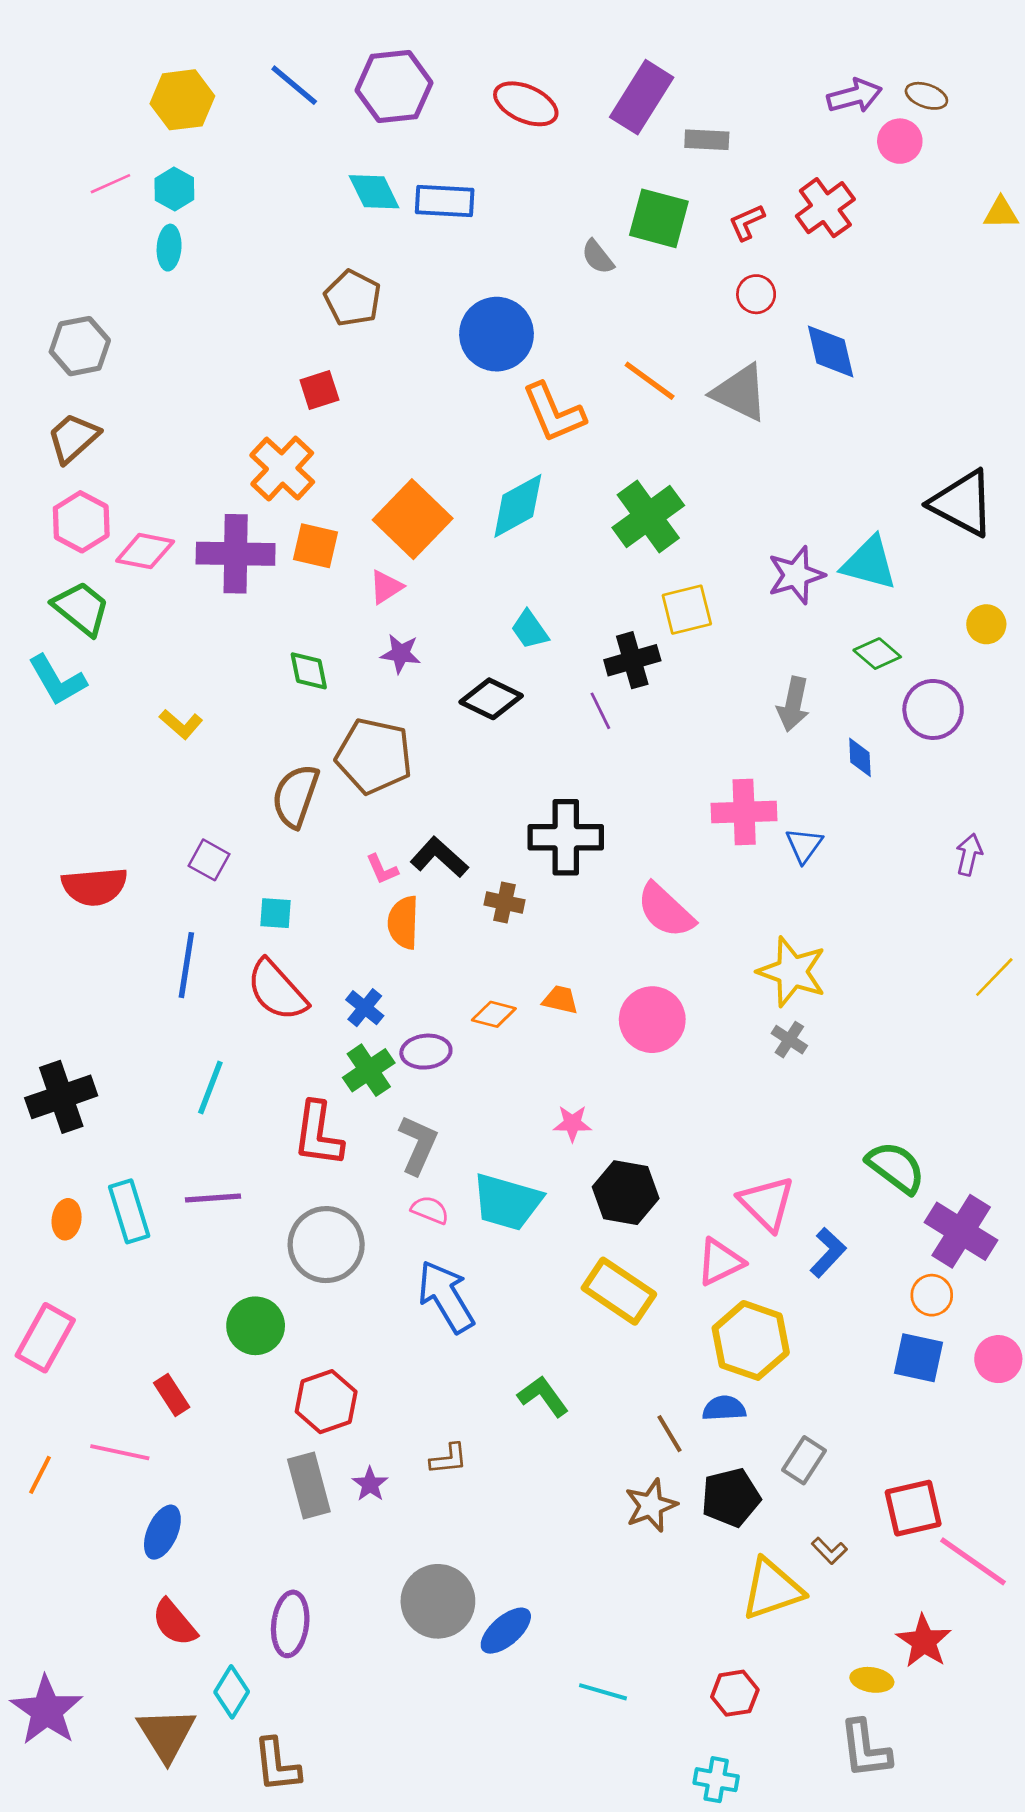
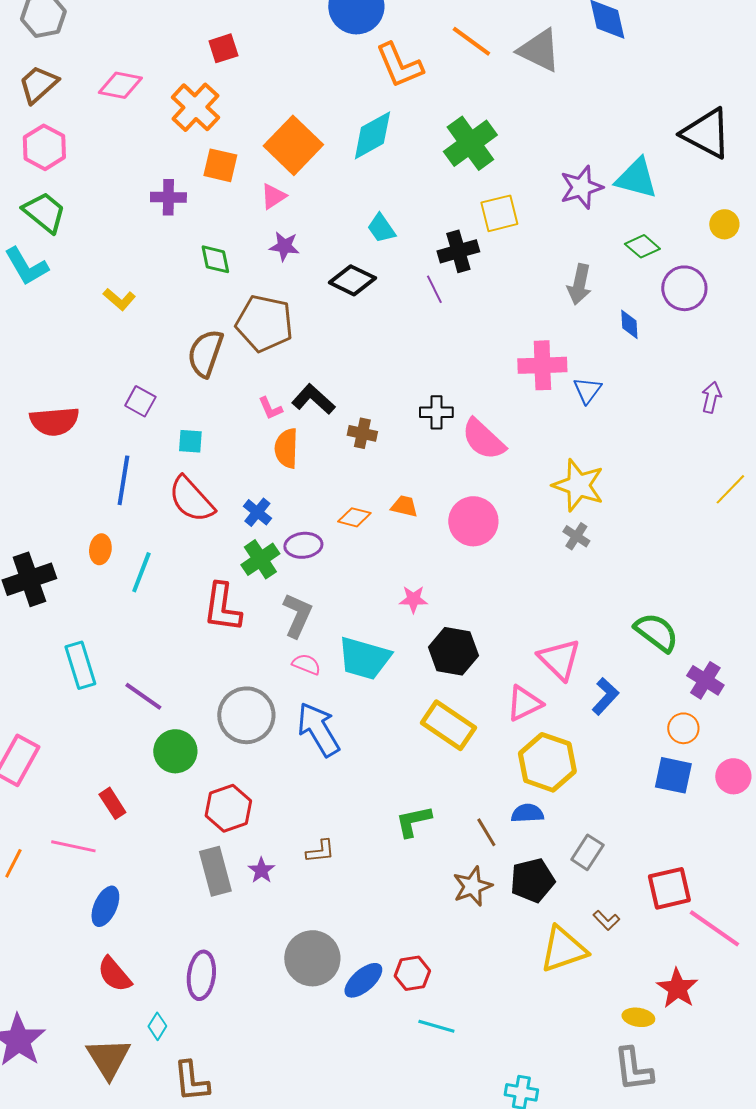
pink diamond: (145, 551) -> (120, 85), moved
purple cross: (236, 554) -> (168, 197), moved, size x0.6
black cross: (566, 837) -> (436, 412), moved, size x0.6
purple line: (213, 1198) -> (143, 696), moved, turned 39
orange ellipse: (67, 1219) -> (100, 549), moved
purple cross: (961, 1231) -> (705, 680), size x0.7
gray circle: (326, 1245) -> (246, 715), moved
green L-shape: (543, 1396) -> (413, 821), moved, turned -66
cyan diamond: (232, 1692) -> (157, 1026), size x0.7
red hexagon: (735, 1693) -> (412, 973), moved

